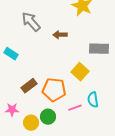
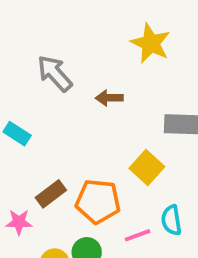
pink star: (12, 110) -> (19, 222), moved

